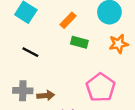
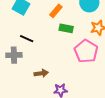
pink pentagon: (101, 88) -> (86, 51), moved
gray cross: (23, 91) -> (14, 55), moved

